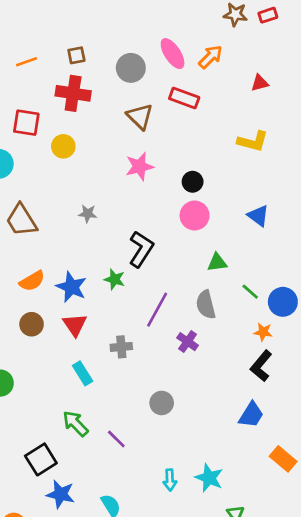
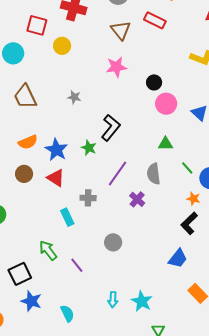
pink circle: (195, 216) -> (166, 104), moved
red triangle: (75, 325) -> (56, 178), turned -30
cyan rectangle: (83, 373) -> (67, 217), moved

